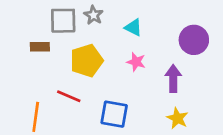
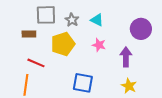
gray star: (93, 15) -> (72, 20), moved
red line: (69, 96) -> (36, 63), moved

